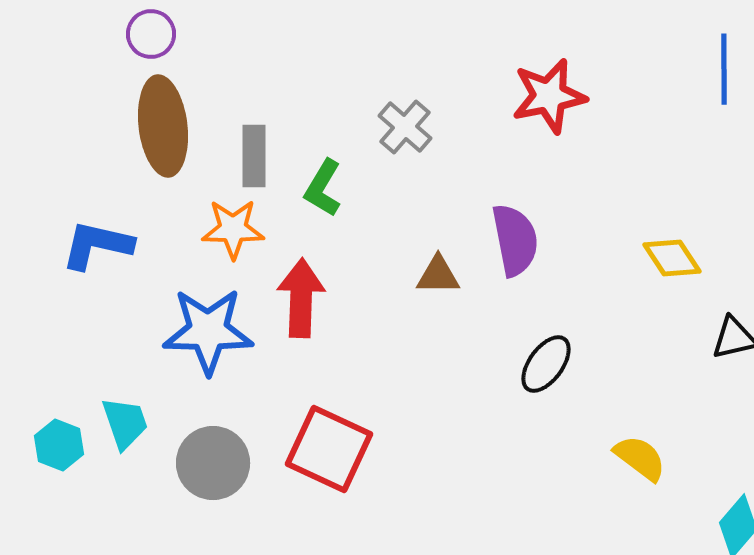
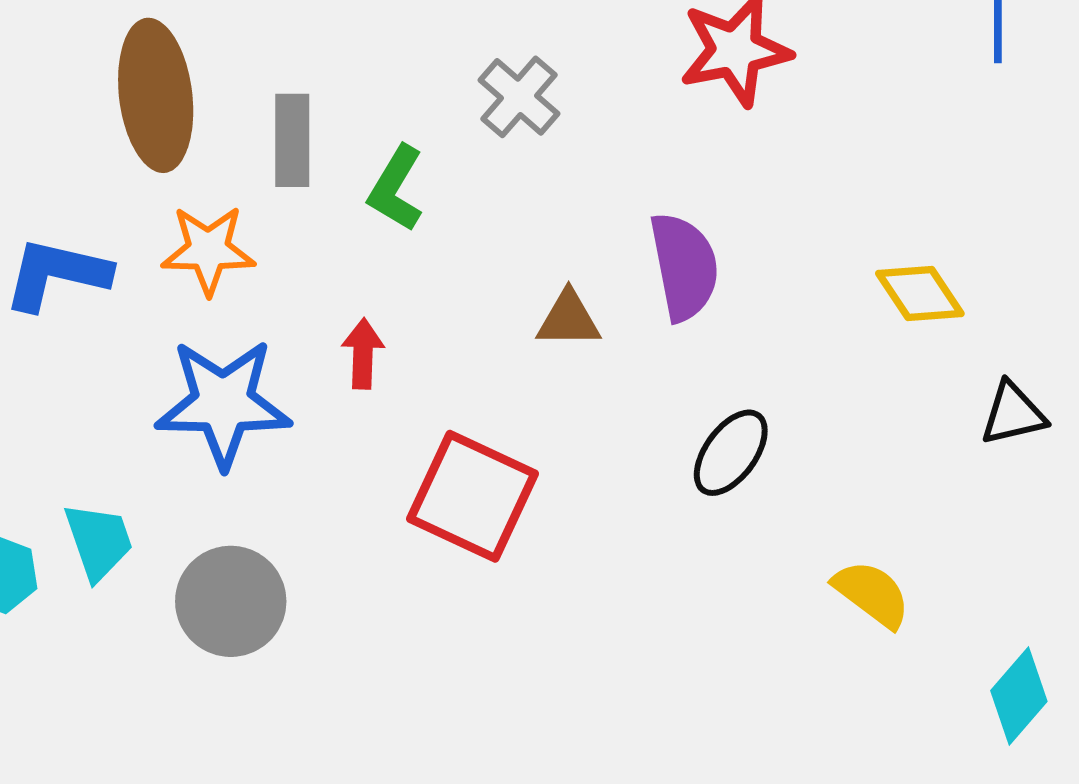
orange star: (233, 229) -> (208, 250), moved
red arrow: (301, 298) -> (363, 354), size x0.6
red square: (329, 449) -> (472, 496), moved

